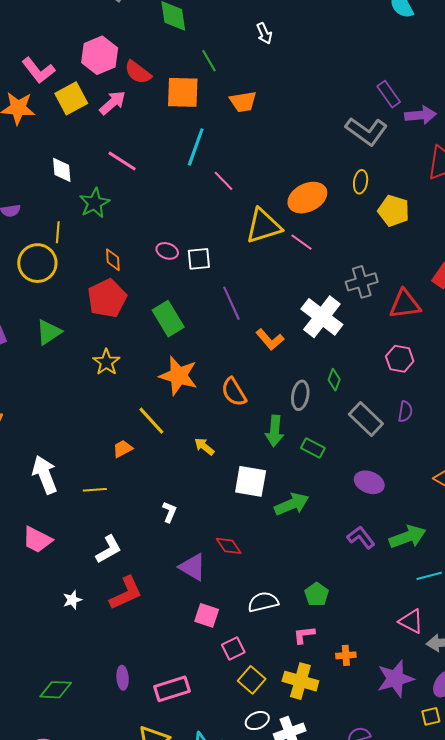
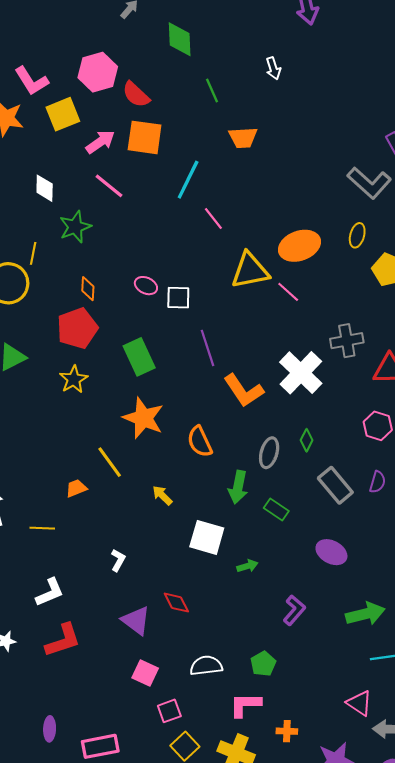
orange square: (183, 92) -> (145, 137), moved
pink arrow: (113, 103) -> (100, 142), moved
orange L-shape: (270, 339) -> (244, 391), size x1.4
yellow star: (106, 362) -> (74, 379), moved
green arrow: (292, 504) -> (247, 566), size x0.6
purple L-shape: (361, 537) -> (294, 610), moved, turned 72
pink L-shape: (304, 635) -> (245, 705), size x1.4

